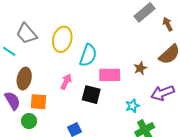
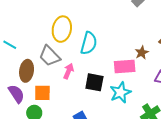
gray trapezoid: (27, 34) -> (50, 56), moved
pink rectangle: (110, 75) -> (125, 66), moved
cyan star: (132, 106) -> (120, 92), moved, size x1.5

